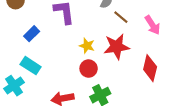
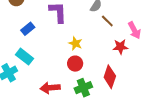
red star: (117, 47) -> (120, 47), moved, size x0.7
red diamond: (150, 68) -> (110, 77), moved

